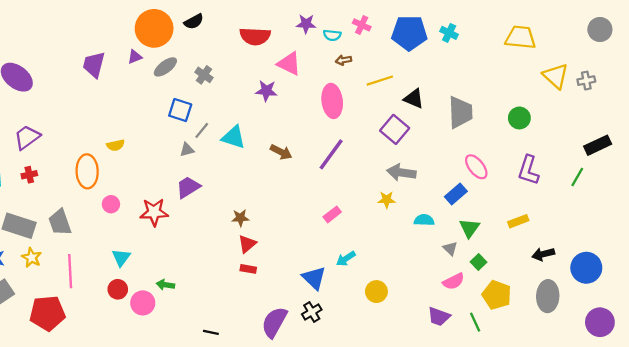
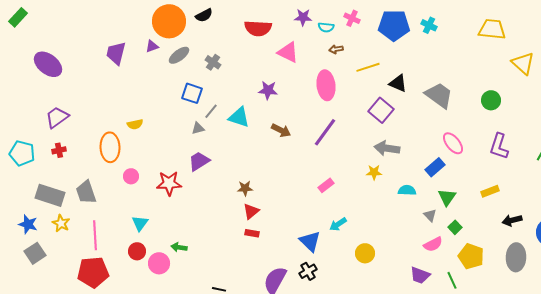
purple star: (266, 91) -> (268, 90), moved
gray trapezoid: (460, 112) -> (439, 95), turned -52
red pentagon: (47, 313) -> (93, 272), moved

